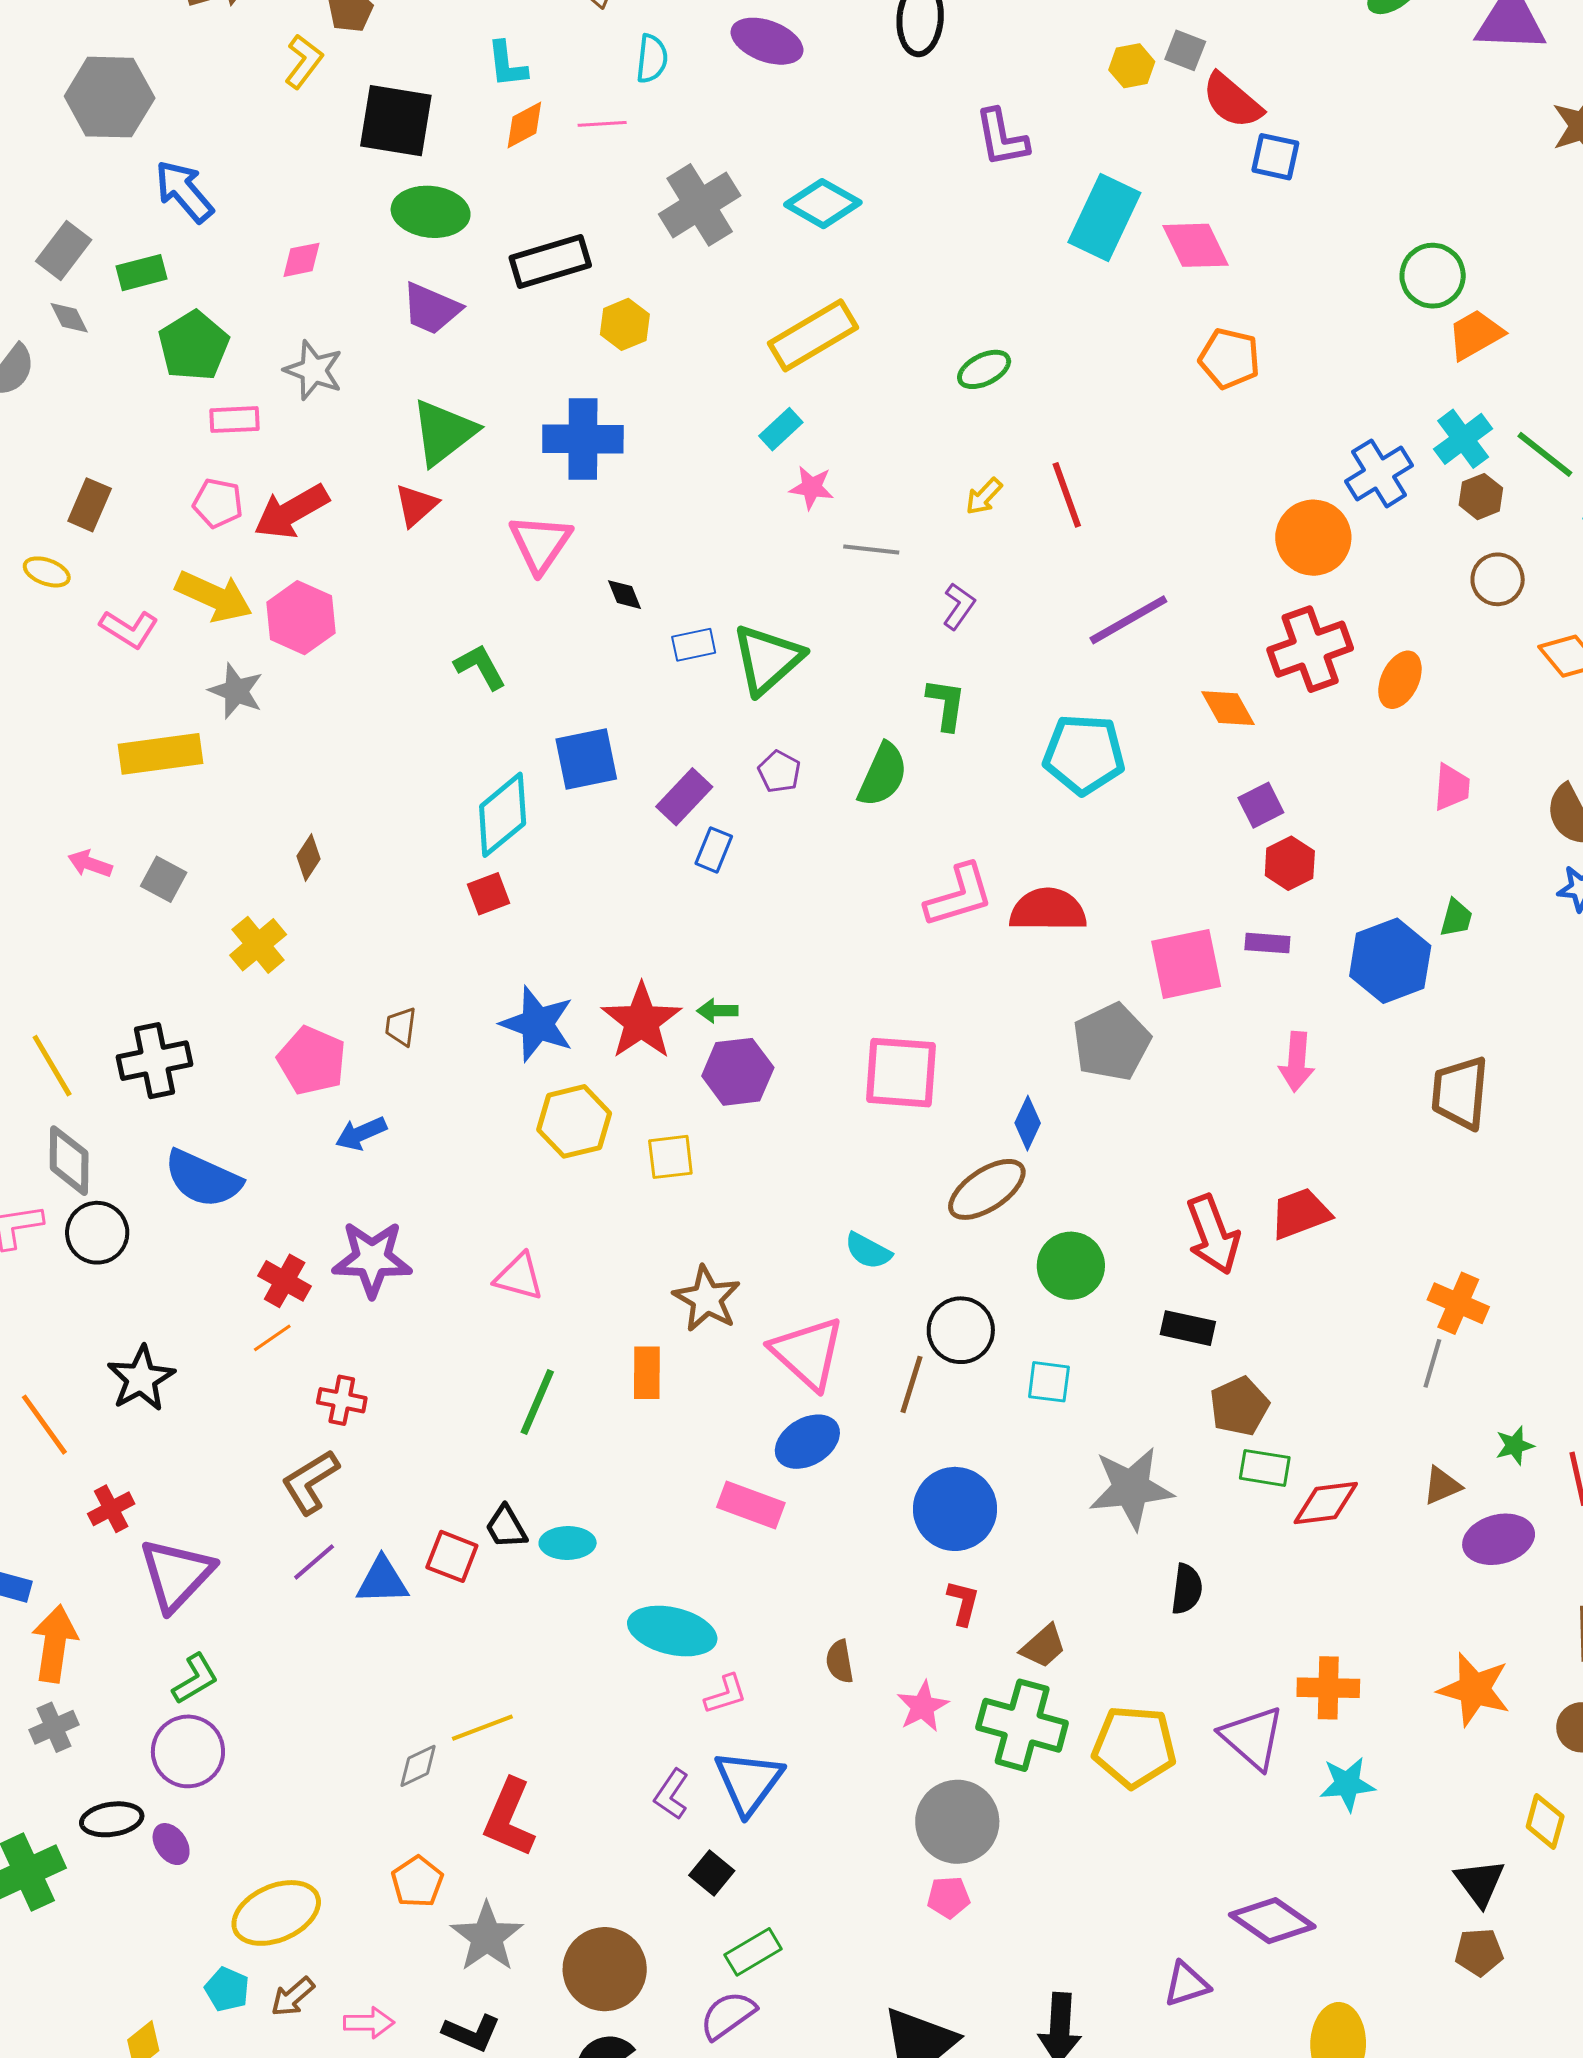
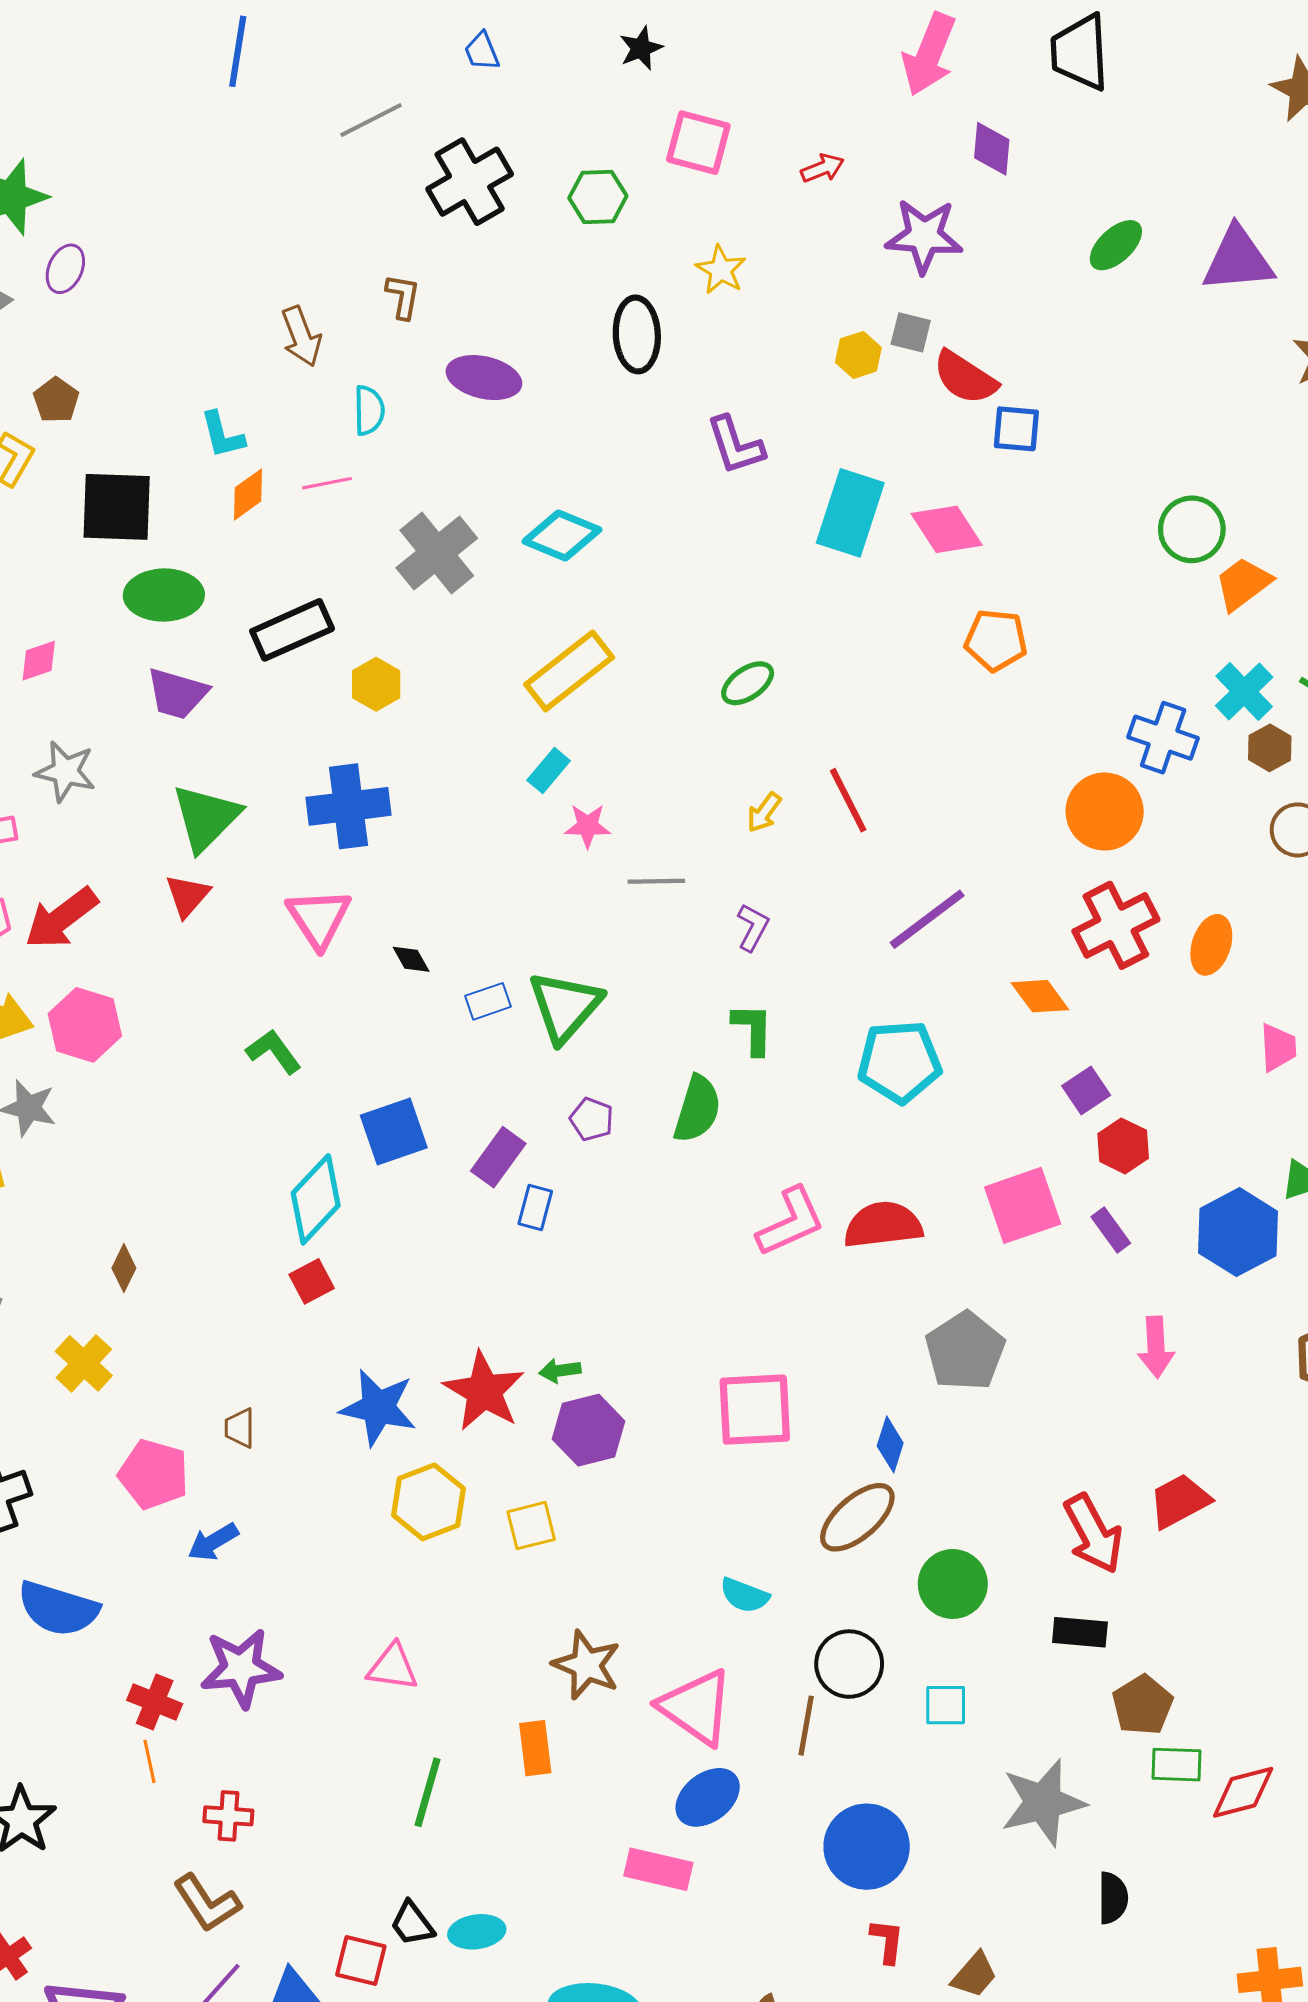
blue cross: (1379, 473) -> (1163, 738), turned -32
purple rectangle: (1267, 943) -> (1111, 1230), turned 57
pink square: (1186, 964) -> (1023, 1205), moved
orange line: (272, 1338) -> (149, 1761), turned -60
brown L-shape: (310, 1482) -> (207, 1903), turned -84

